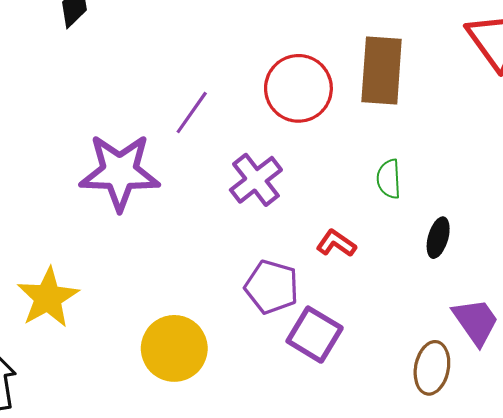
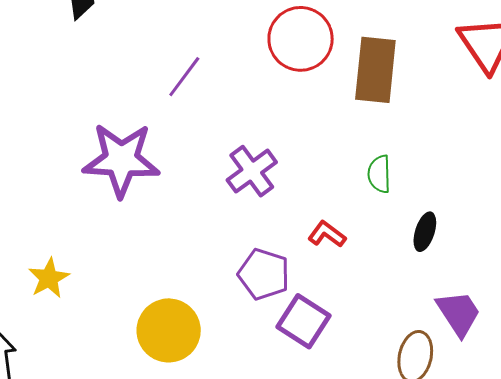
red circle: (298, 88) -> (301, 39), moved
purple line: (192, 113) -> (184, 77), moved
yellow star: (48, 298) -> (49, 278), size x0.7

